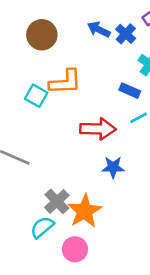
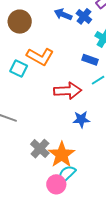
orange L-shape: (65, 82) -> (40, 56), turned 36
cyan semicircle: (42, 227) -> (67, 174), moved

